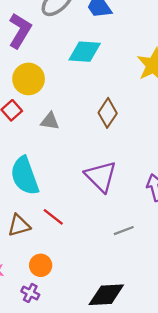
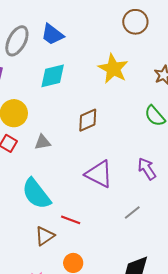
brown diamond: (108, 113) -> (88, 120), turned 50

